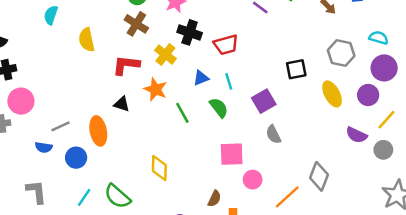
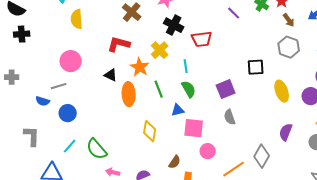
yellow semicircle: (87, 40) -> (77, 19), moved
gray hexagon: (341, 53) -> (289, 47), moved
yellow cross: (165, 54) -> (160, 50), moved
blue triangle: (201, 78) -> (178, 110), moved
cyan line: (229, 81) -> (186, 66), moved
pink circle: (21, 101) -> (71, 61), moved
orange ellipse: (98, 131) -> (129, 94), moved
purple semicircle: (356, 135) -> (286, 132), moved, turned 78
yellow diamond: (159, 168) -> (150, 131), moved

